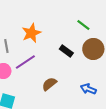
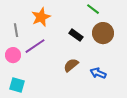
brown semicircle: (49, 84) -> (71, 65), moved

